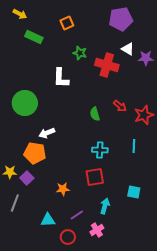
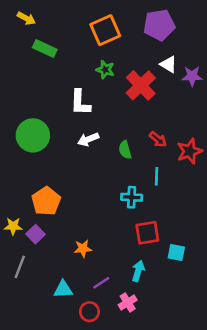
orange square: (67, 23) -> (105, 30), moved, size x1.6
red cross: (107, 65) -> (141, 85), turned 30
white arrow: (47, 133) -> (88, 139), moved
cyan line: (134, 146) -> (157, 176), moved
orange pentagon: (35, 153) -> (46, 201), turned 30
red square: (95, 177) -> (147, 233), moved

